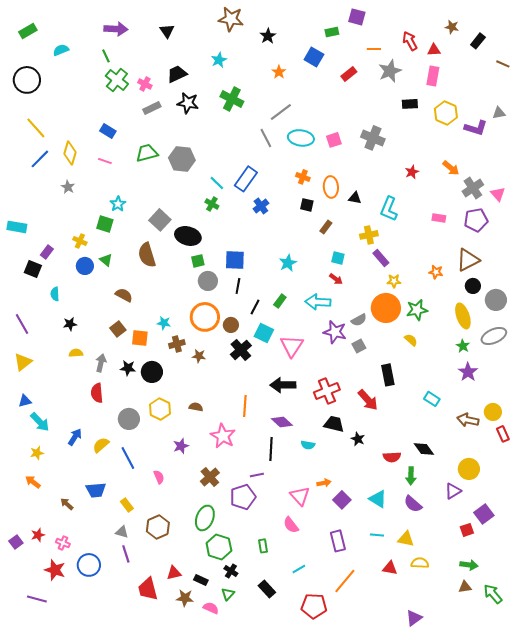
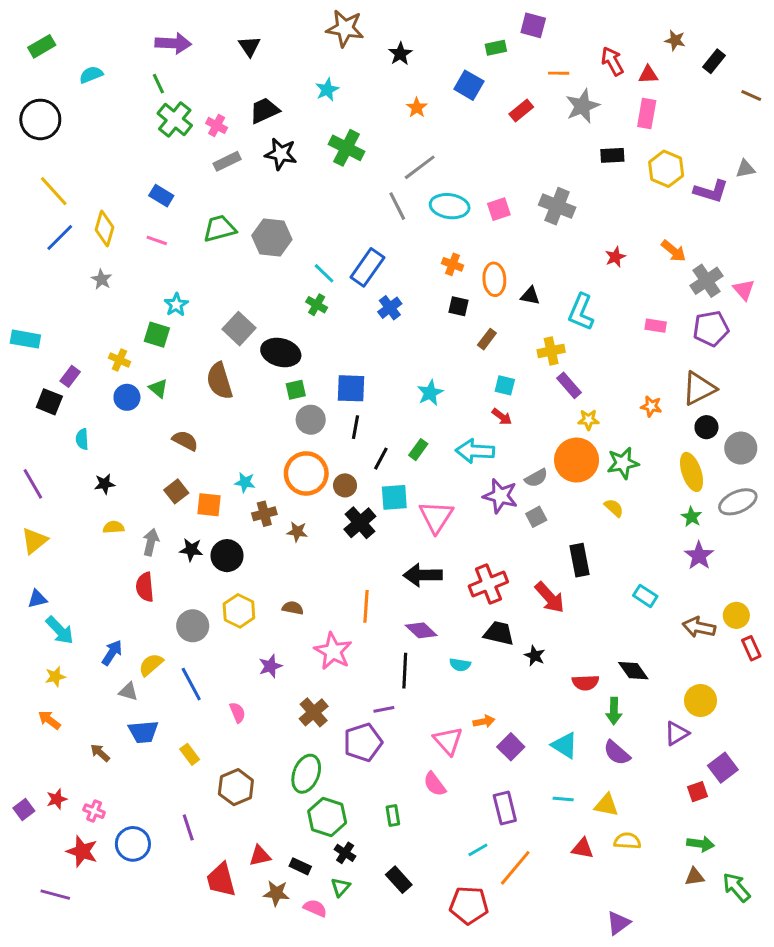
cyan square: (264, 333) -> (394, 497), turned -30
gray triangle: (122, 532) -> (128, 692), moved
cyan line: (299, 569) -> (478, 850), moved

